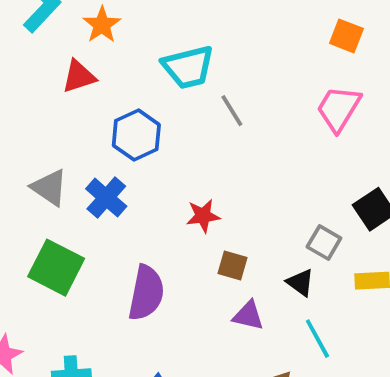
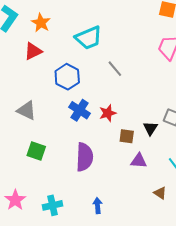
gray line: (232, 111) -> (115, 69), moved
blue cross: (106, 198) -> (80, 110), moved
green square: (56, 268) -> (36, 151), size x0.7
black triangle: (300, 283) -> (150, 128), moved, turned 35

